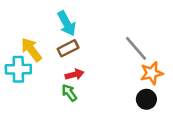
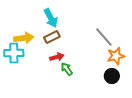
yellow arrow: (31, 50) -> (24, 38), turned 120
green arrow: (69, 93) -> (67, 69), moved

